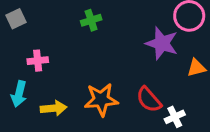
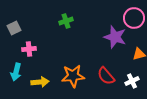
gray square: (16, 19) -> (14, 28), moved
white cross: (175, 117) -> (132, 81), moved

